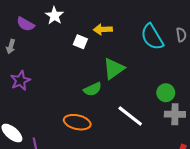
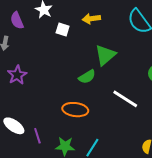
purple semicircle: (25, 24) -> (17, 20), turned 42
white square: (80, 42) -> (63, 30), moved

